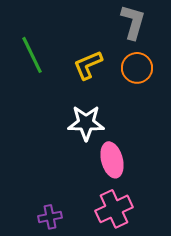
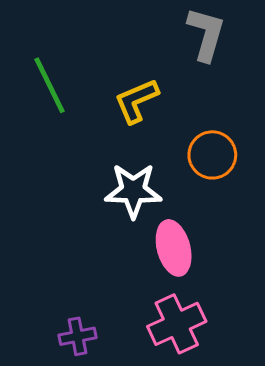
orange circle: (137, 68) -> (212, 155), moved

